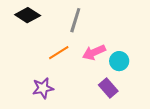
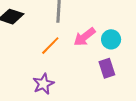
purple rectangle: (108, 88) -> (107, 68), turned 36

